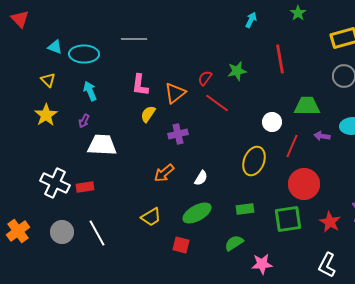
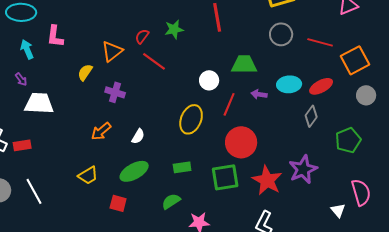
pink L-shape: (140, 85) -> (55, 36), moved
purple arrow: (84, 121) -> (21, 79), turned -64
purple cross: (178, 134) -> (115, 92), turned 30
red star: (330, 222) -> (267, 180), size x1.4

